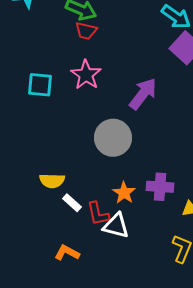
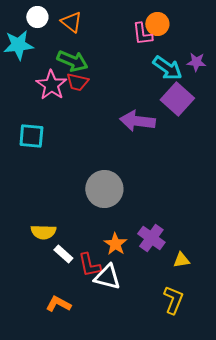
pink star: (86, 75) -> (51, 85), moved
purple arrow: (143, 94) -> (137, 121), moved, turned -120
purple cross: (160, 187) -> (151, 238), turned 32

